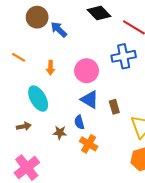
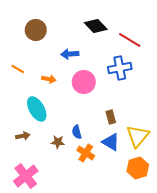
blue arrow: (59, 30) -> (70, 54), moved, turned -48
orange arrow: (50, 68) -> (49, 79), turned -80
blue triangle: (90, 100) -> (111, 142), moved

